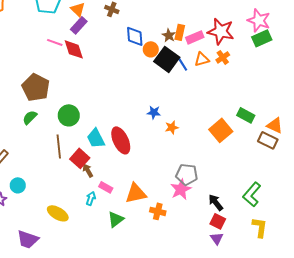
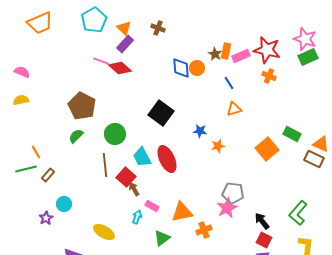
blue diamond: (135, 36) -> (181, 68), moved
red diamond: (74, 49) -> (120, 68), turned -30
orange cross: (223, 57) -> (269, 76), turned -32
black square: (167, 59) -> (161, 113), moved
orange triangle: (202, 59) -> (234, 109), moved
orange cross: (158, 211) -> (204, 230), turned -35

